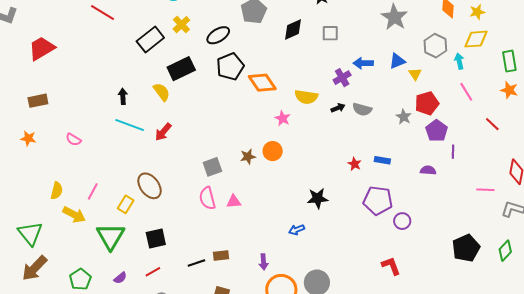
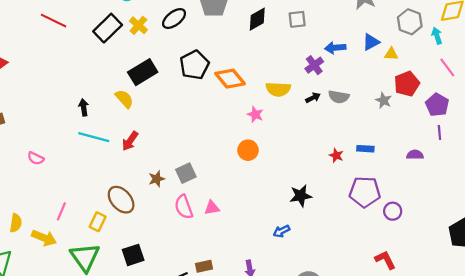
black ellipse: (218, 35) -> (174, 19), moved
black rectangle: (150, 40) -> (108, 28), moved
yellow triangle: (415, 74) -> (391, 54), turned -48
purple pentagon: (437, 131) -> (437, 105), moved
brown star: (248, 157) -> (157, 179), moved
yellow semicircle: (57, 191) -> (16, 223), moved

